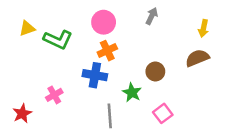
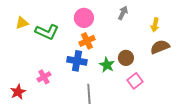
yellow arrow: (203, 28) -> (155, 25), moved
green star: (132, 92) -> (107, 65), moved
pink square: (163, 113) -> (135, 81), moved

